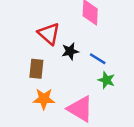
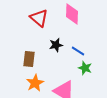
red triangle: (49, 34) -> (39, 18), moved
orange star: (44, 99) -> (35, 83), turned -30

